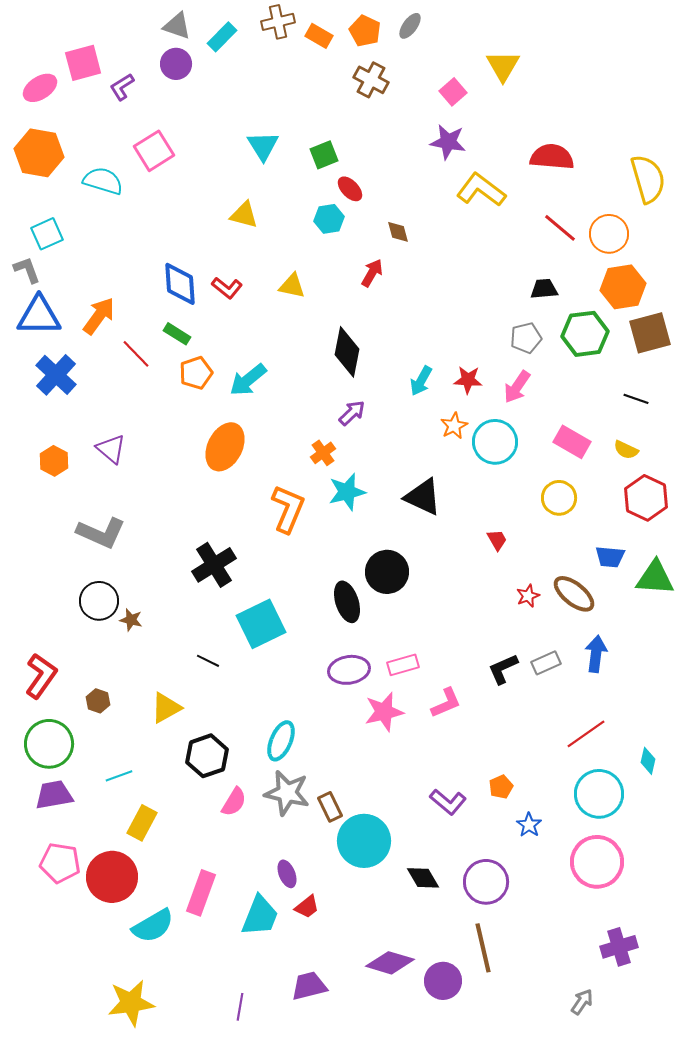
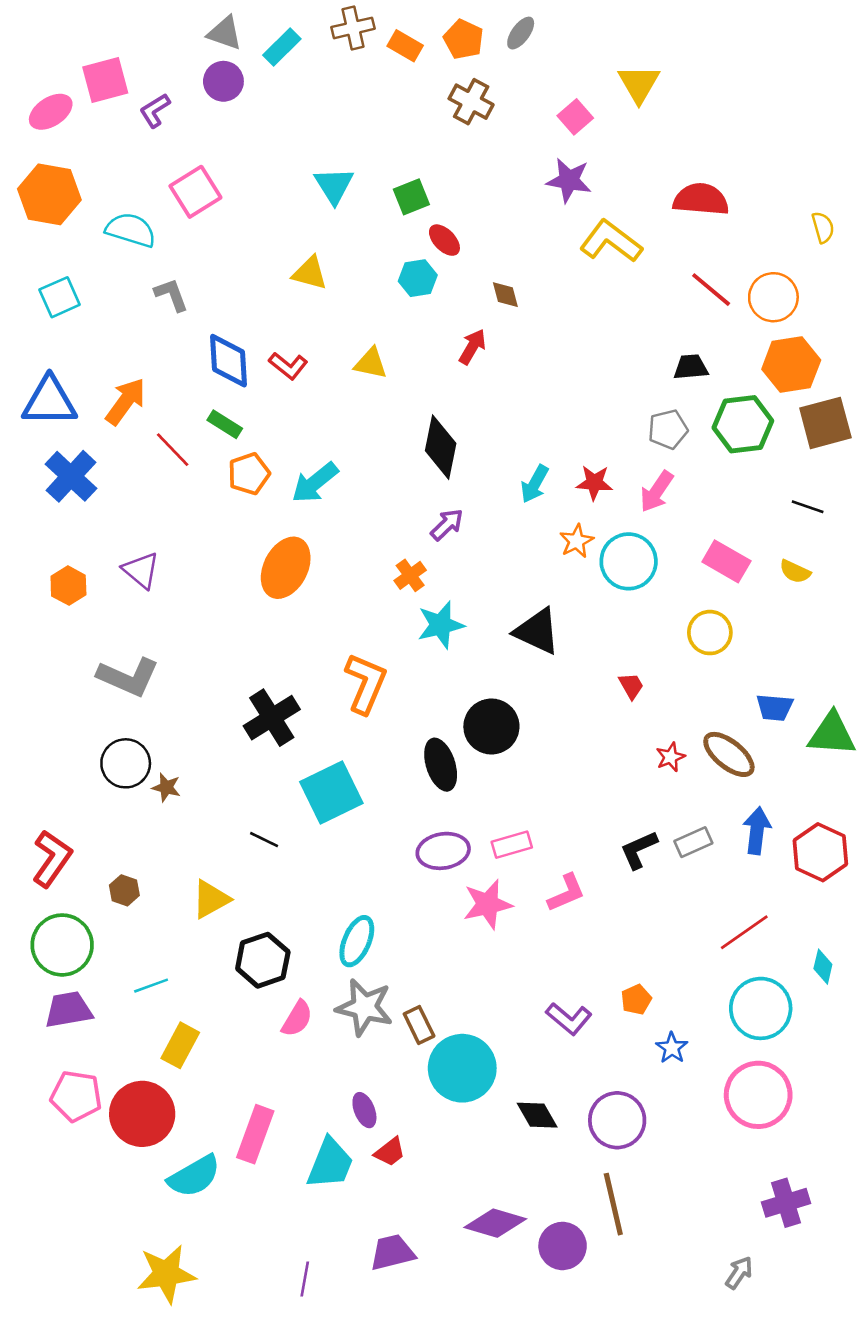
yellow semicircle: (648, 179) -> (823, 227), size x0.5
gray L-shape: (27, 270) -> (171, 295), moved
red hexagon: (646, 498) -> (820, 852), moved
orange L-shape: (288, 509) -> (366, 683), moved

